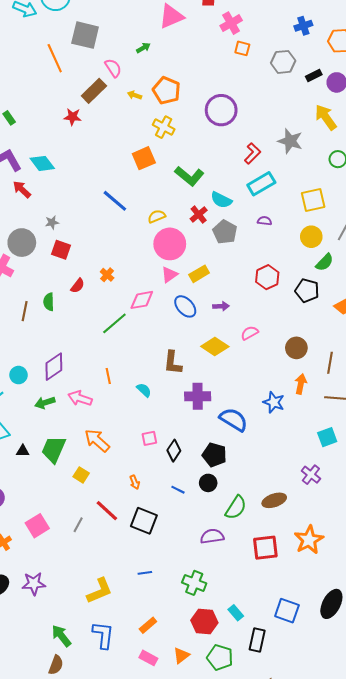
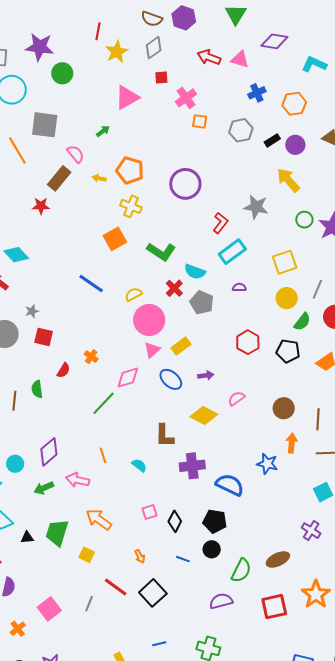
black square: (144, 521) -> (153, 593), turned 32

